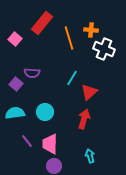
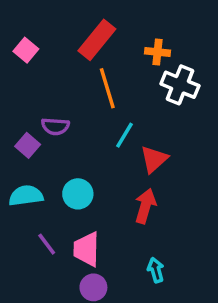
red rectangle: (42, 23) -> (97, 40), moved
orange line: (69, 38) -> (107, 88), moved
pink square: (15, 39) -> (26, 50), moved

